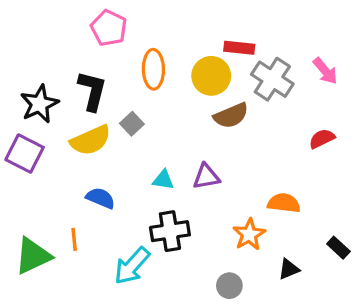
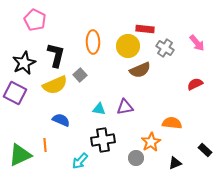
pink pentagon: (109, 28) -> (35, 20), moved
gray cross: (272, 79) -> (165, 48), size x0.7
cyan arrow: (132, 266) -> (80, 161), size x0.7
gray circle: (229, 286) -> (136, 158), moved

